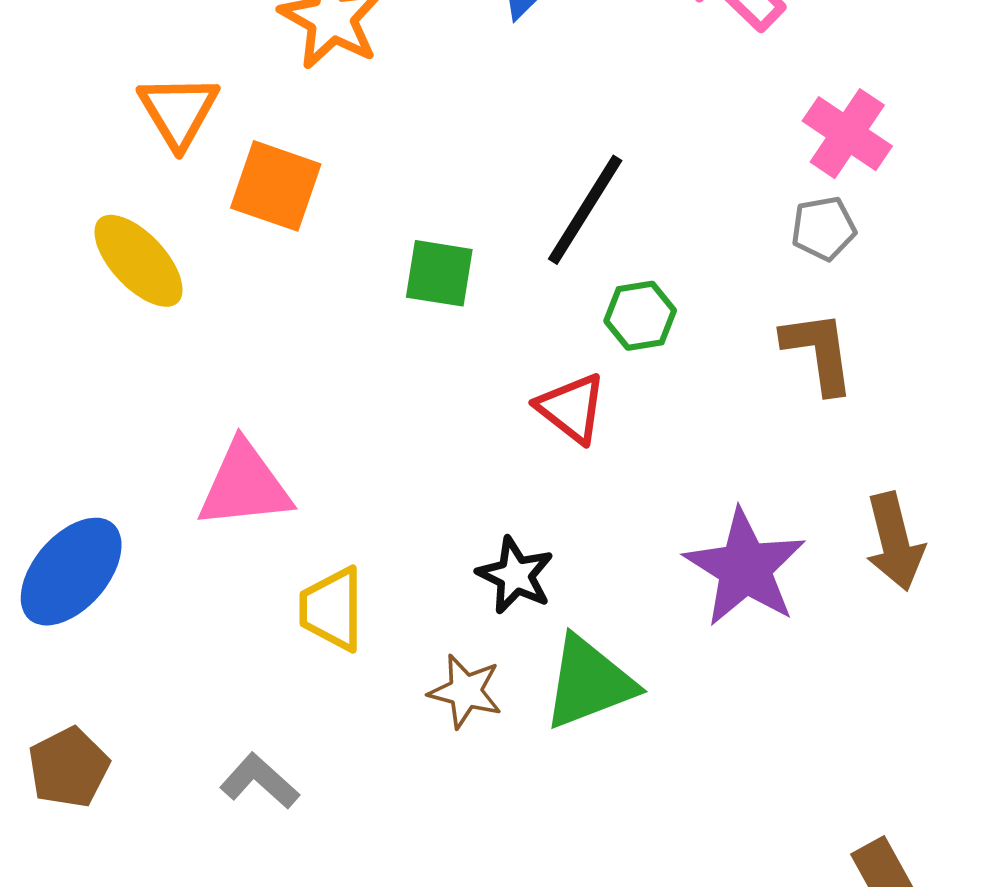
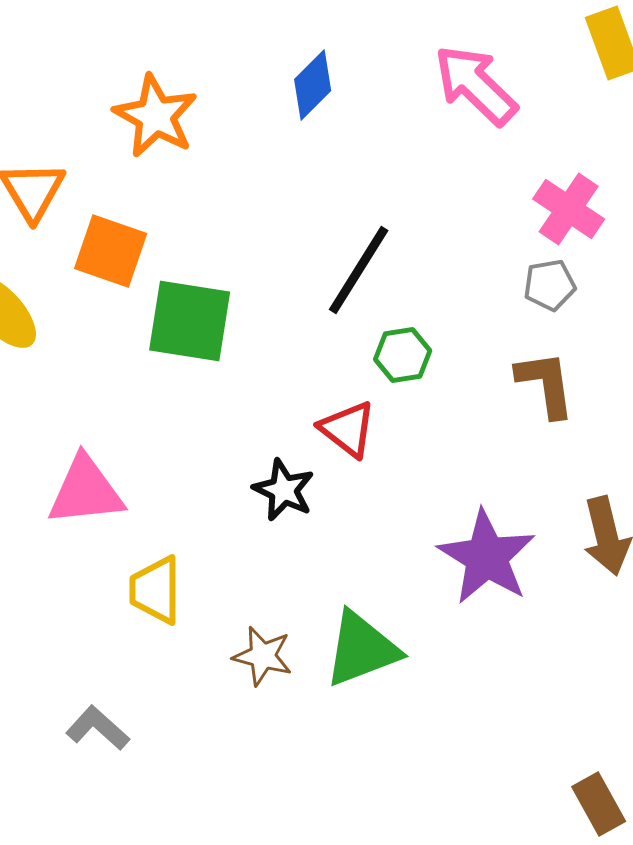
green square: (439, 273) -> (190, 321), moved, size x1.5
black star: (515, 575) -> (284, 490), moved

